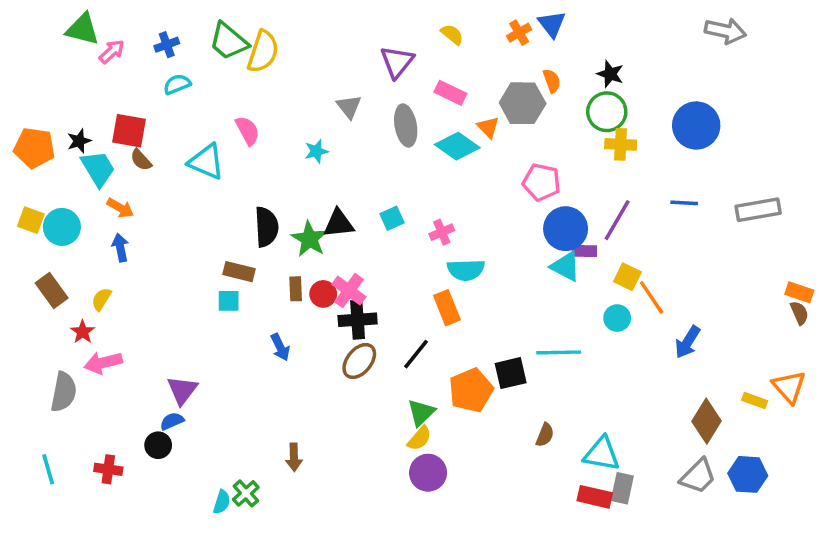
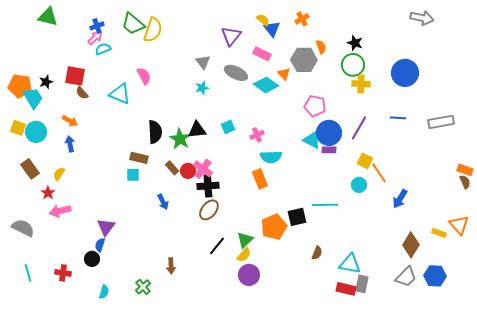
blue triangle: (552, 24) -> (272, 29), moved
pink arrow: (112, 52) -> (95, 38), moved
gray ellipse: (406, 125) -> (236, 73), turned -55
cyan star: (316, 151) -> (202, 88), moved
cyan trapezoid: (98, 168) -> (33, 98), moved
purple rectangle: (584, 251) -> (329, 150), moved
cyan triangle: (566, 266) -> (312, 140), moved
brown rectangle: (296, 289) -> (172, 168), turned -40
black line: (416, 354) -> (217, 246), moved
gray semicircle: (64, 392) -> (23, 228), moved, turned -75
blue semicircle: (172, 421) -> (100, 245), turned -48
cyan semicircle: (222, 502) -> (104, 292), moved

